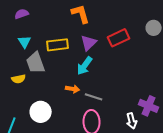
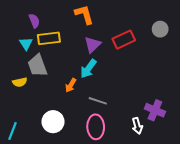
purple semicircle: (22, 14) -> (34, 21), moved, turned 88
yellow rectangle: (58, 45) -> (49, 38), moved
orange arrow: (73, 89) -> (71, 85), moved, turned 112
white circle: (41, 112) -> (53, 122), moved

